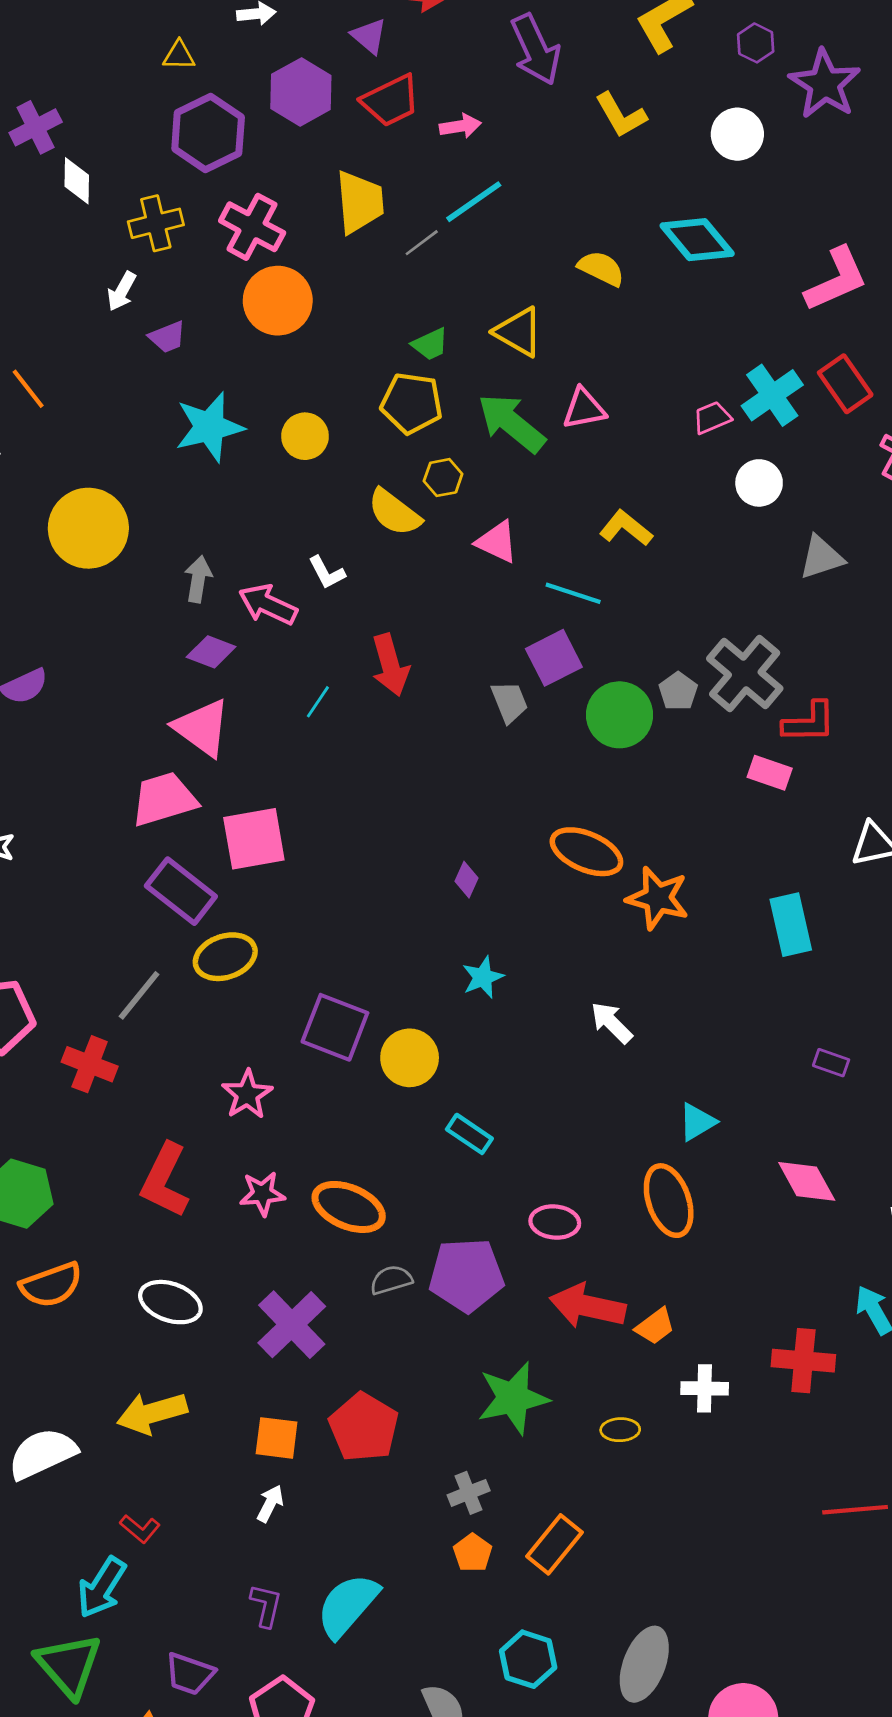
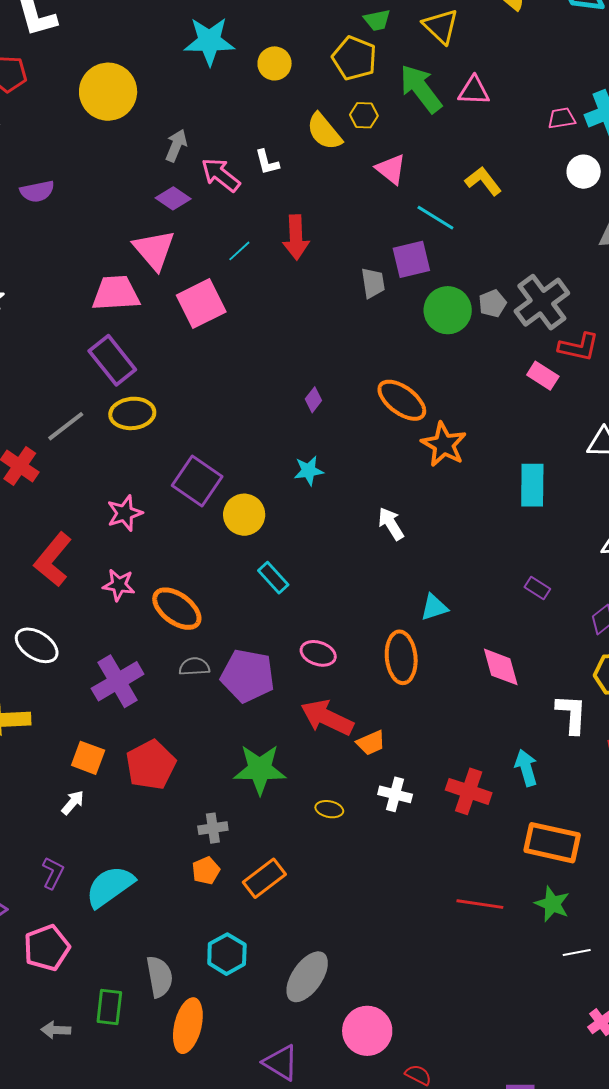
pink square: (254, 839) -> (201, 304), moved, turned -30

